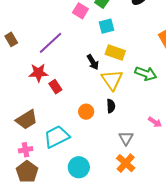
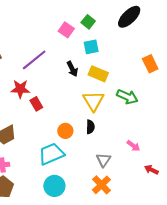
black arrow: (93, 62) -> (72, 69), moved
cyan trapezoid: (57, 137) -> (51, 154), moved

